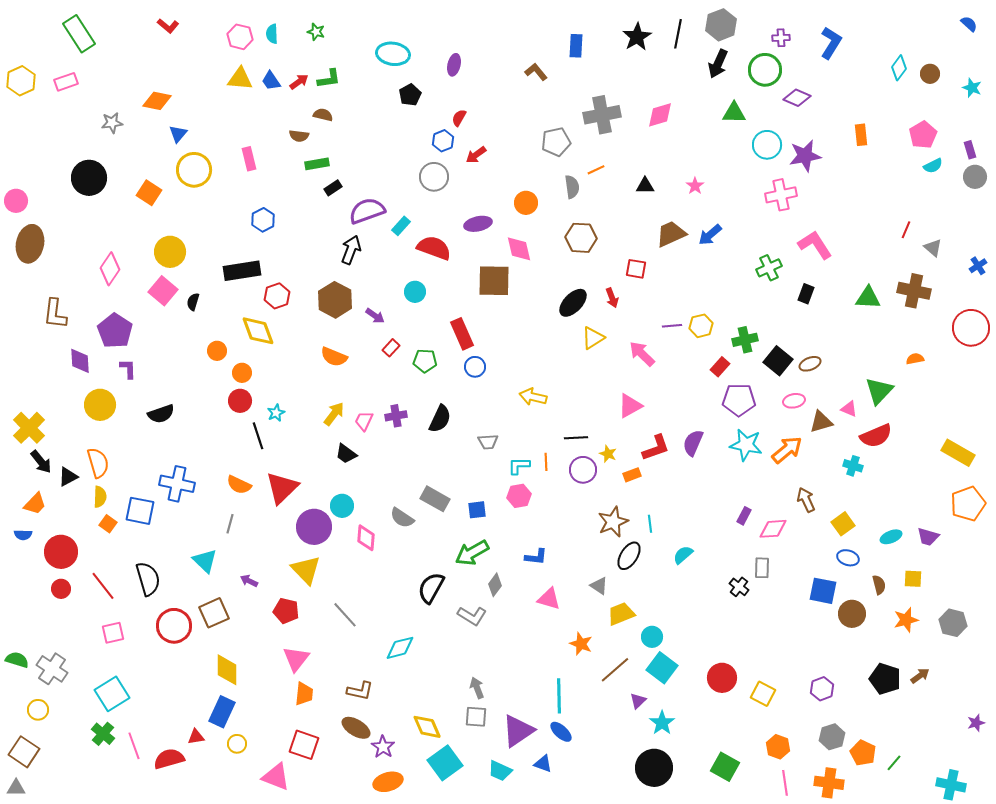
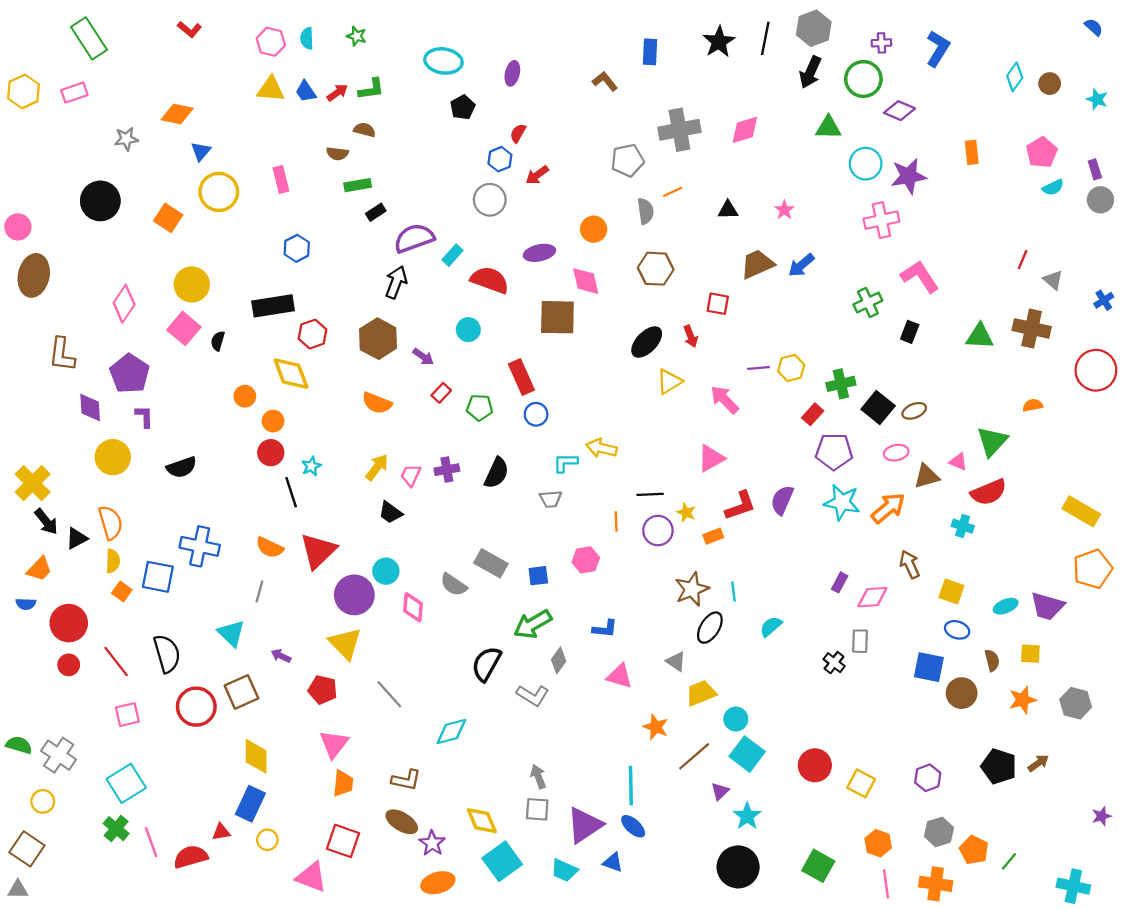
cyan L-shape: (519, 466) -> (565, 463), moved
yellow square: (843, 524) -> (951, 591), turned -35
purple trapezoid: (928, 537) -> (1047, 606), size x1.4

